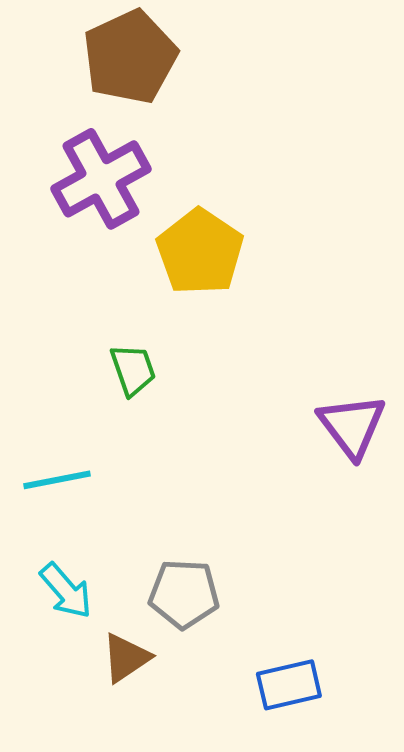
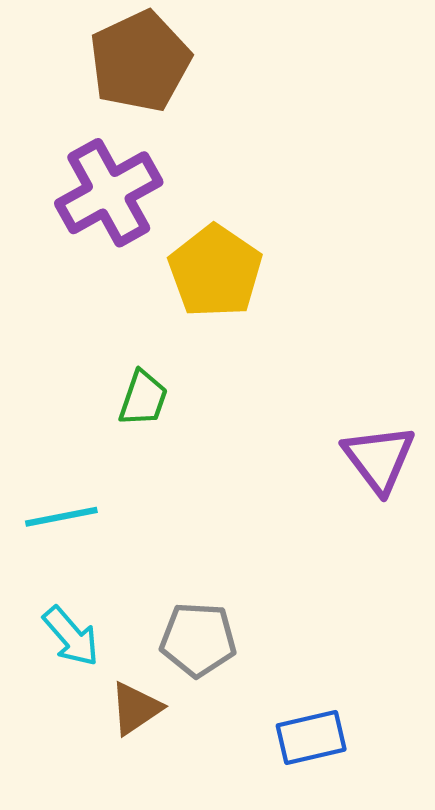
green trapezoid: (133, 370) -> (143, 398), turned 38

